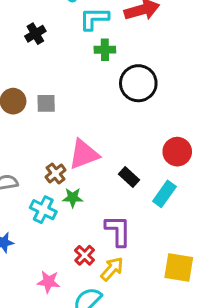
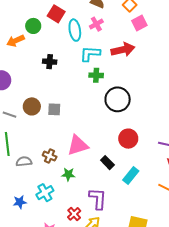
black cross: (35, 34) -> (50, 62), turned 32
red circle: (177, 152) -> (128, 139), moved
brown cross: (56, 173) -> (50, 156), moved, turned -32
cyan cross: (43, 210) -> (45, 193), moved, turned 30

